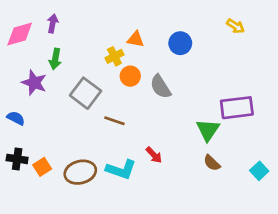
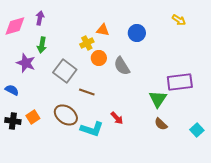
orange square: (42, 167) -> (33, 117), moved
brown ellipse: (80, 172) -> (66, 115), moved, turned 50

